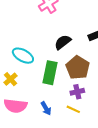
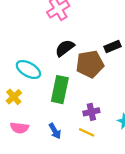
black semicircle: (63, 42) -> (65, 48), moved
brown pentagon: (78, 68) -> (90, 64), moved, turned 30
pink semicircle: (16, 106) -> (19, 128), size x0.7

